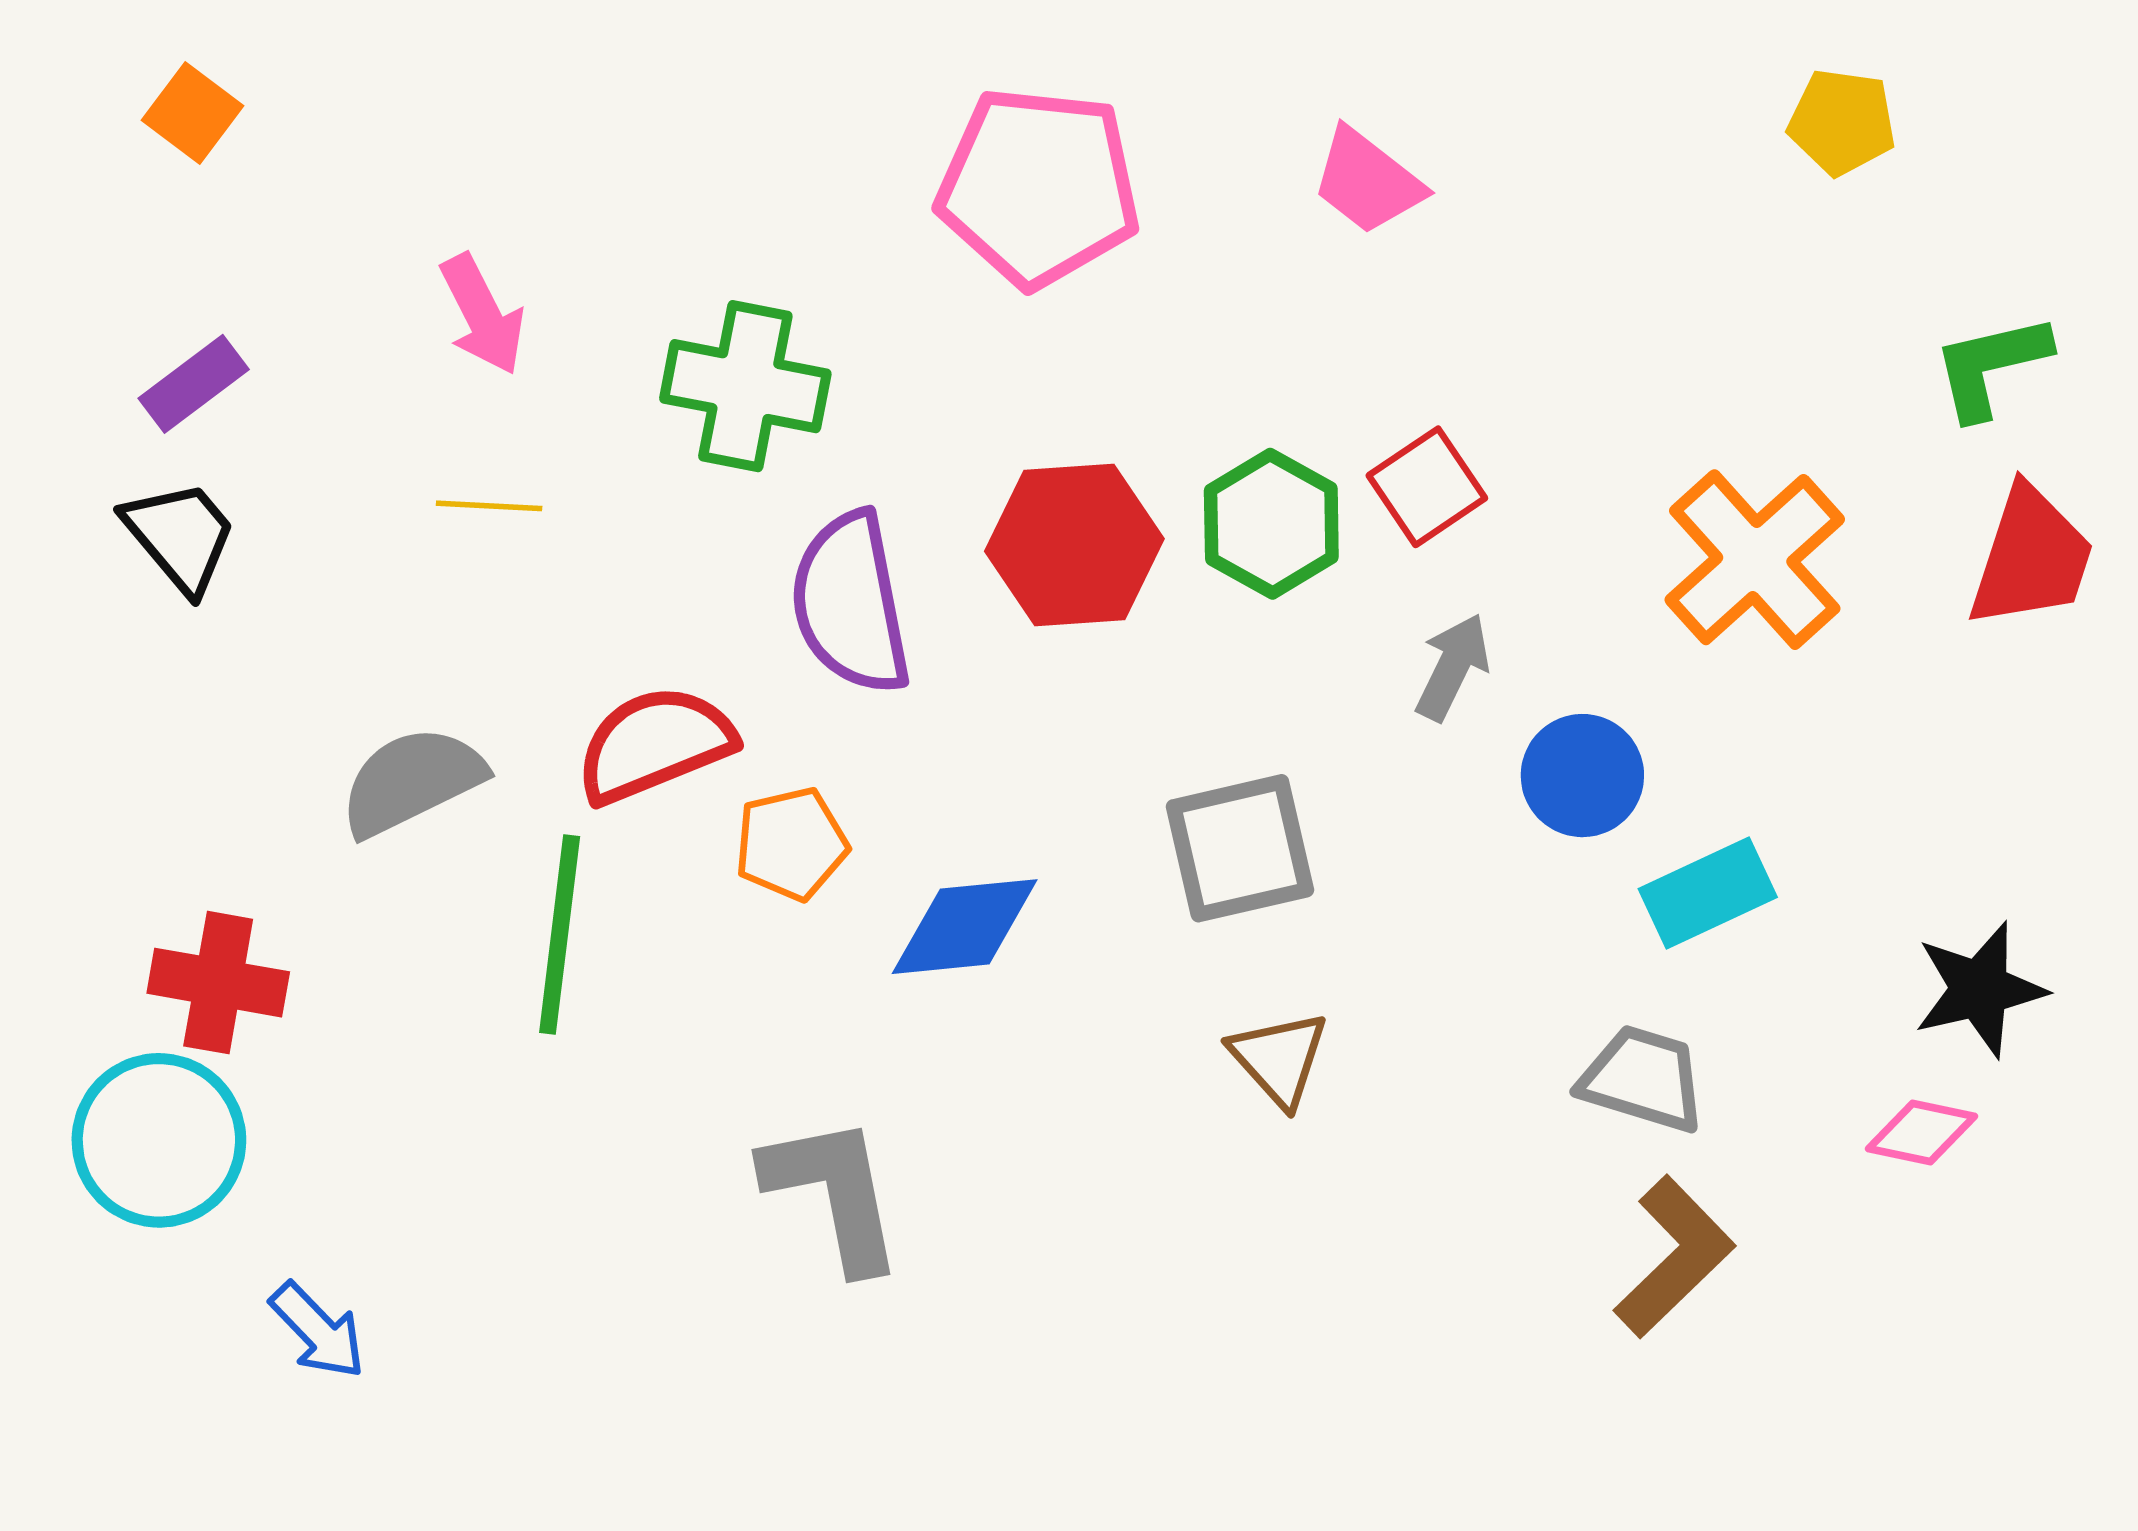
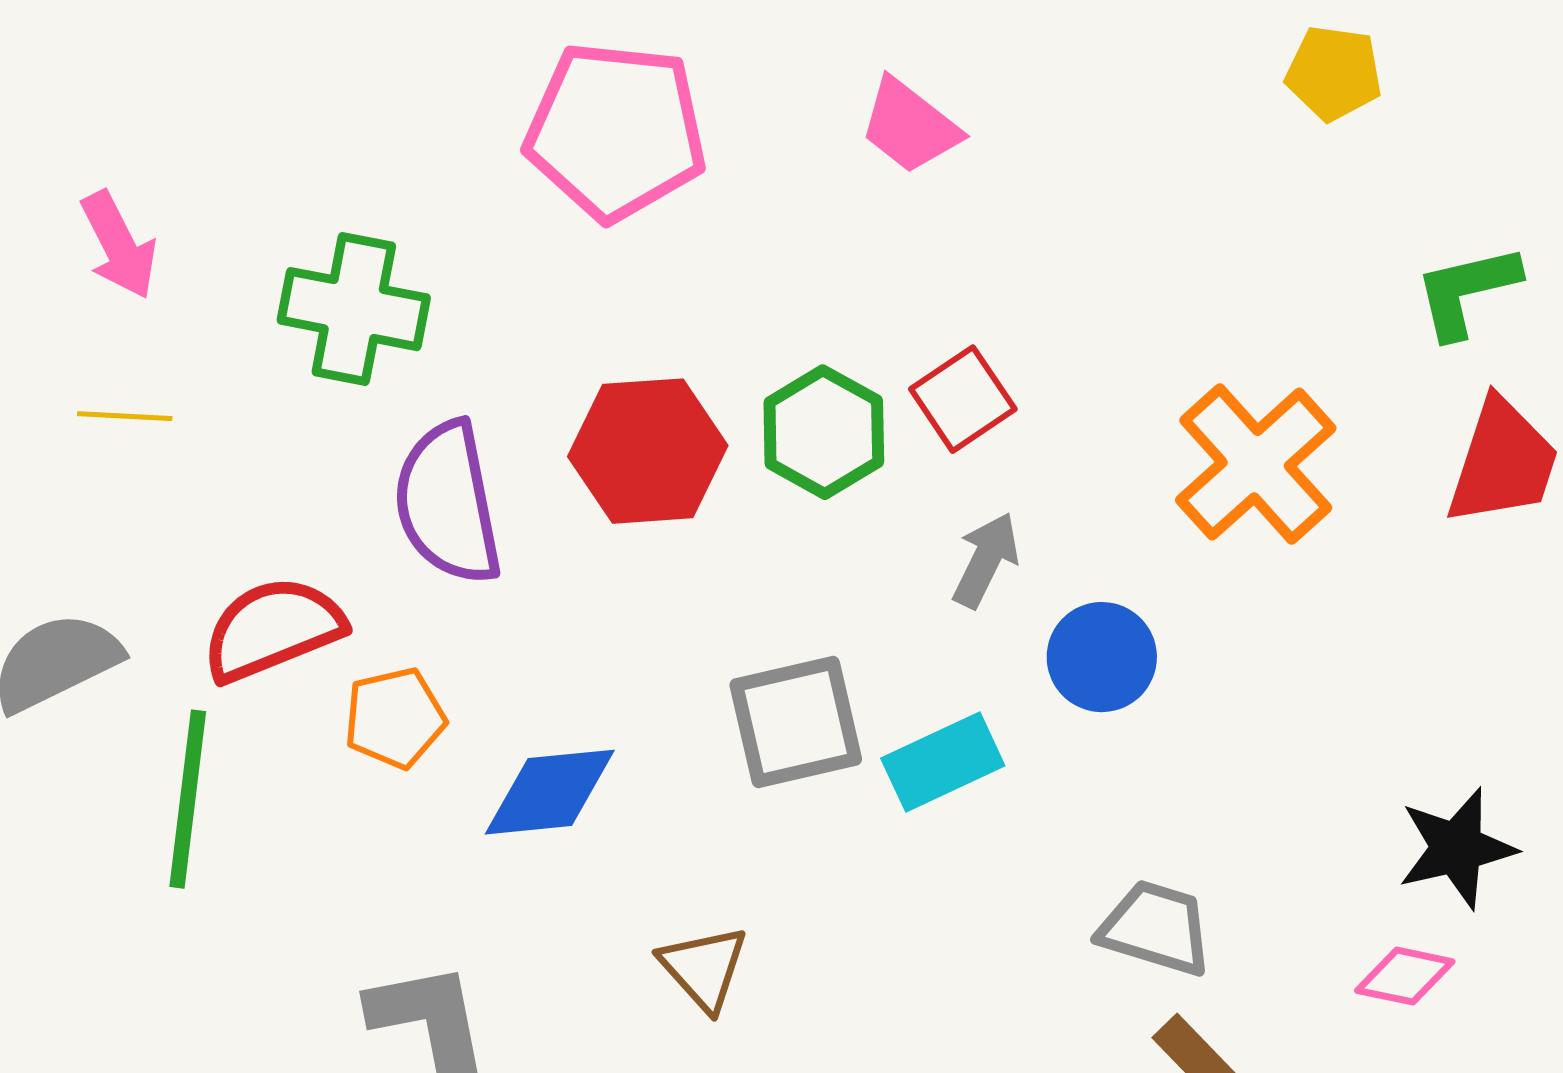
cyan rectangle: (1708, 893) -> (943, 762), moved
brown triangle: (1279, 1059) -> (704, 968), moved

